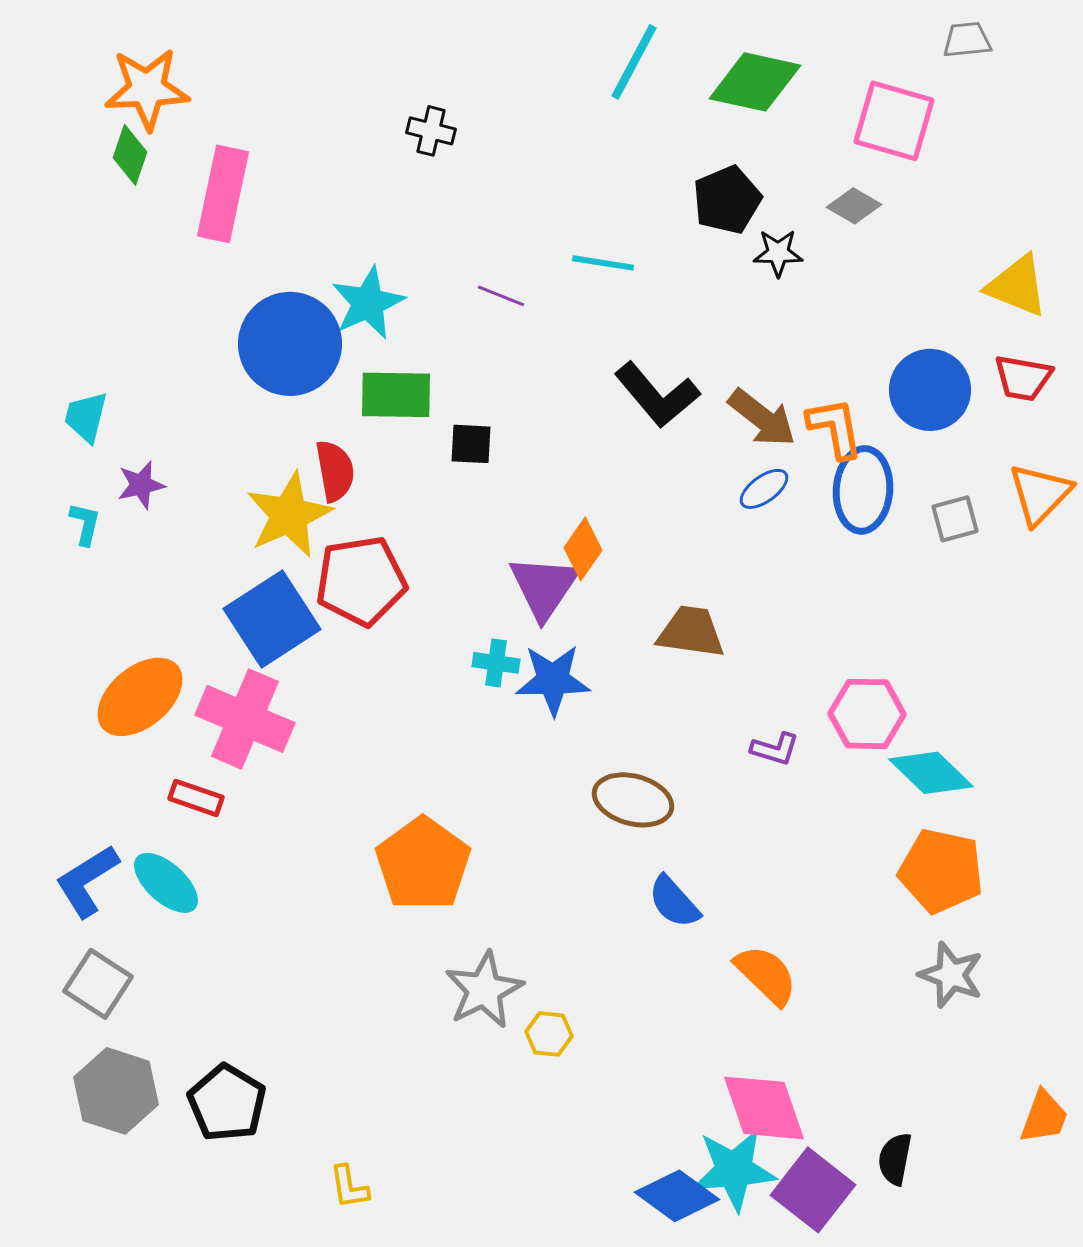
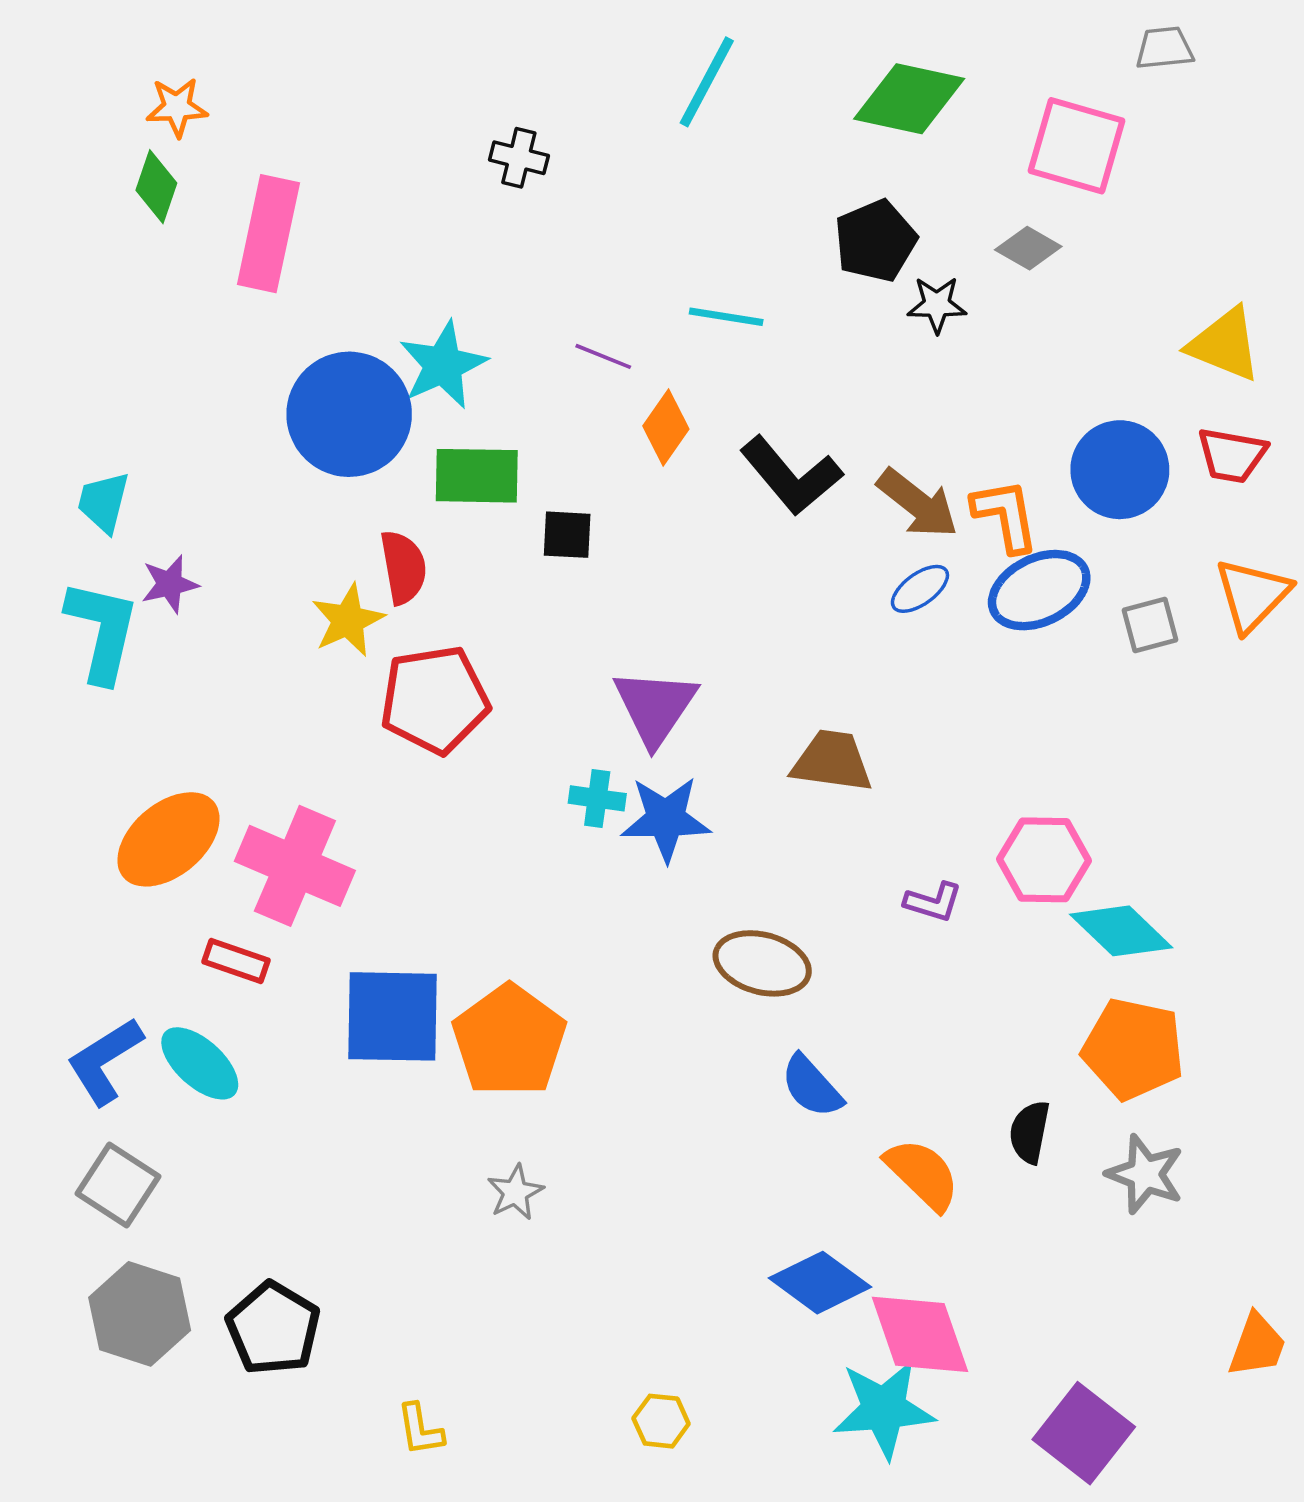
cyan line: (634, 62) -> (707, 82), moved
orange star: (147, 89) -> (177, 107), size x0.6
blue ellipse: (863, 490) -> (1039, 590), turned 60
yellow star: (289, 515) -> (348, 620), size x0.7
cyan L-shape: (85, 524) -> (102, 631), size x2.0
orange diamond: (583, 549) -> (666, 428), moved
blue square: (272, 619) -> (392, 1016), moved, turned 34
gray star: (484, 990) -> (515, 1192), moved, size x0.6
yellow hexagon: (549, 1034) -> (661, 1421), moved
black semicircle: (895, 1159) -> (1030, 1132), moved
purple square: (813, 1190) -> (1084, 1433), moved
blue diamond: (677, 1196) -> (820, 1283), moved

